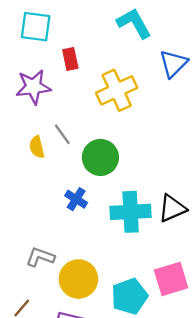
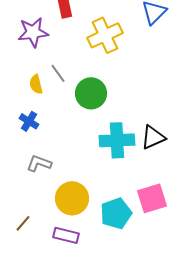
blue cross: (76, 199) -> (29, 121), moved
gray L-shape: (40, 257) -> (39, 163), moved

